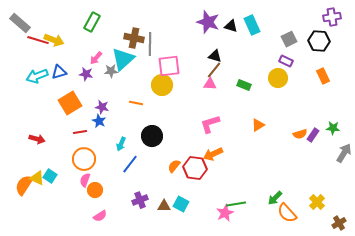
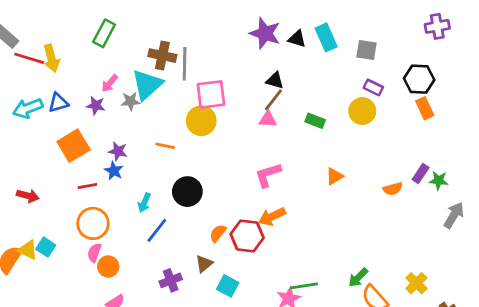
gray square: (289, 39) -> (366, 50), moved, turned 35
yellow arrow: (54, 40) -> (51, 58), turned 54
black hexagon: (319, 41) -> (419, 79), moved
purple rectangle: (313, 135) -> (421, 174), moved
brown triangle: (164, 206) -> (204, 264), moved, turned -40

